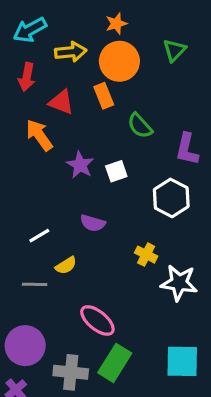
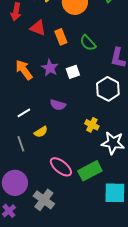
orange rectangle: (104, 96) -> (61, 37), moved
orange arrow: (39, 135) -> (24, 70), moved
gray line: (35, 284) -> (21, 144), turned 70
green rectangle: (115, 363) -> (90, 171), moved, turned 30
gray cross: (71, 372) -> (44, 200), turned 30

